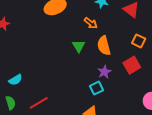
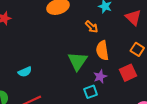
green triangle: (79, 46) -> (78, 61), moved, size x1.5
cyan semicircle: (15, 80) -> (25, 72), moved

